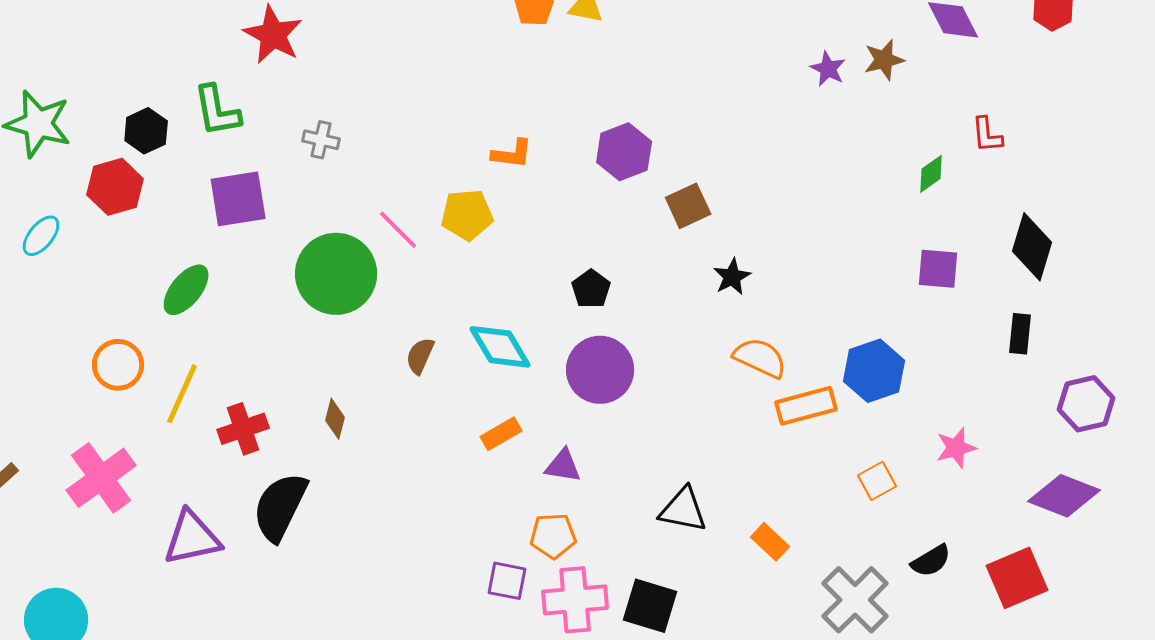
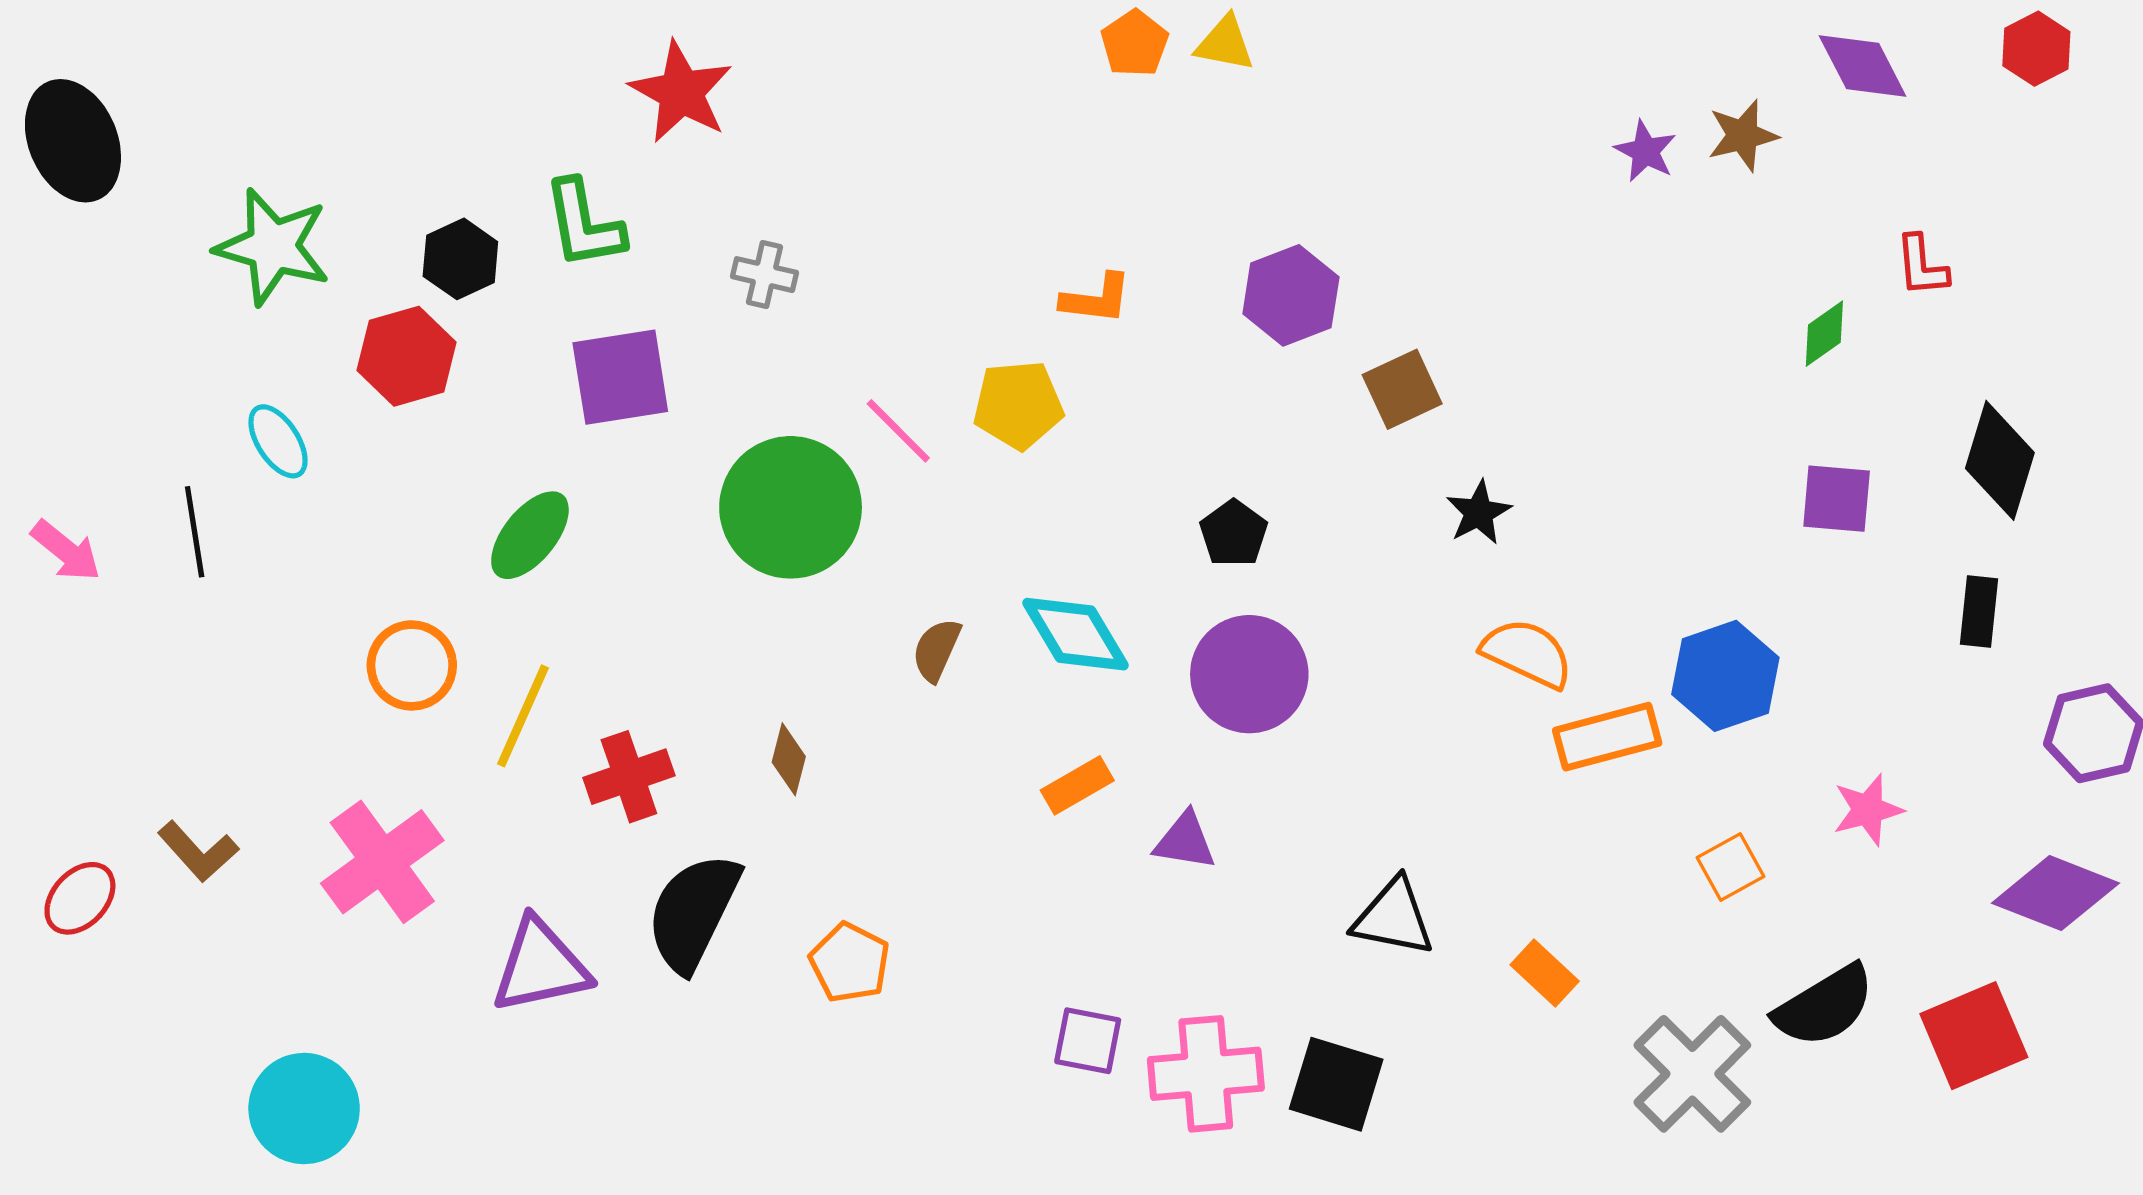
cyan ellipse: (41, 236) -> (278, 441), turned -72
orange pentagon: (553, 536) -> (850, 963), moved, turned 30
black semicircle: (931, 561) -> (1824, 1006), size x1.5

